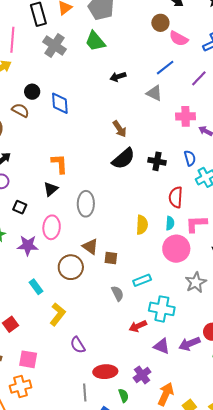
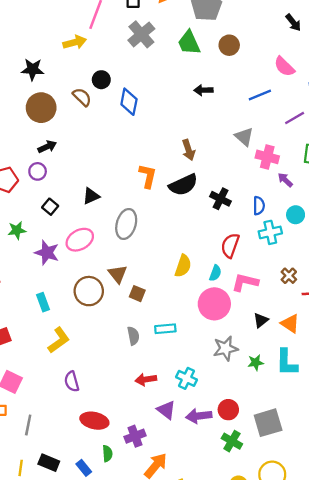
brown circle: (160, 23) -> (229, 45), moved
gray triangle: (154, 93) -> (244, 137), moved
orange L-shape: (60, 164) -> (148, 176), moved
pink ellipse: (52, 227) -> (80, 240), turned 40
cyan cross: (162, 309) -> (187, 378), moved, size x0.7
gray line: (85, 392) -> (28, 425), moved

